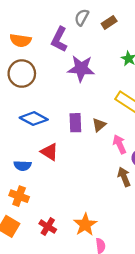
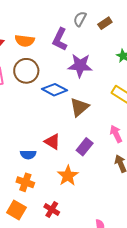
blue diamond: (34, 119) -> (54, 90), moved
purple rectangle: (75, 123) -> (85, 147), moved, turned 42
brown triangle: (99, 125) -> (79, 107), moved, size x1.5
orange star: (85, 225) -> (68, 176), moved

